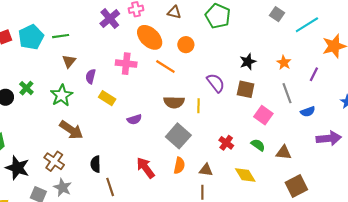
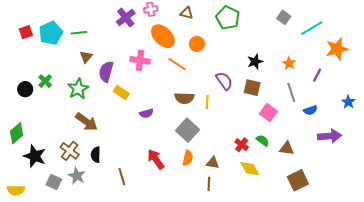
purple semicircle: (91, 76) -> (106, 72), size x1.5
red cross: (226, 143) -> (242, 145), moved
black semicircle: (96, 164) -> (96, 155), moved

